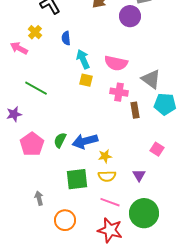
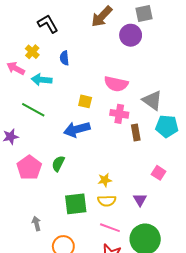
cyan arrow: (83, 59) -> (42, 80), moved, turned -60
blue arrow: (85, 141) -> (77, 129), moved

